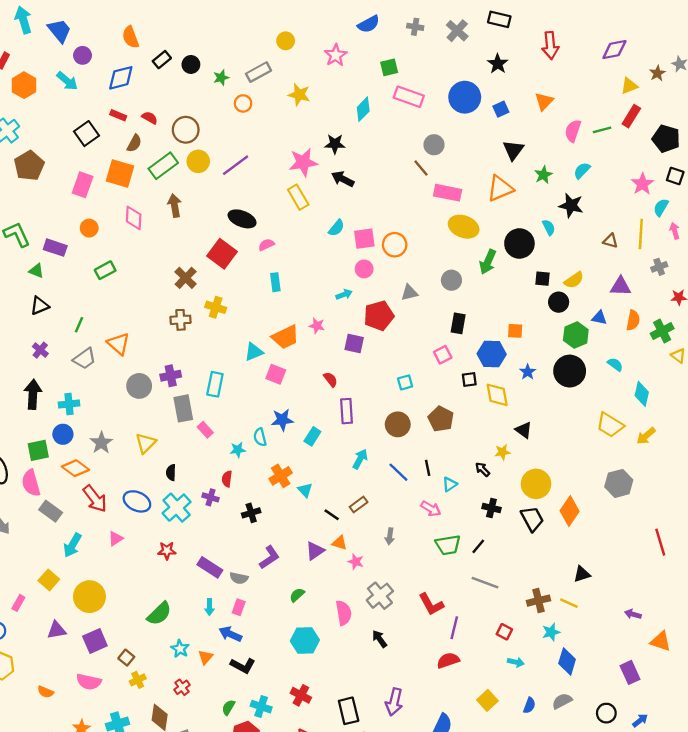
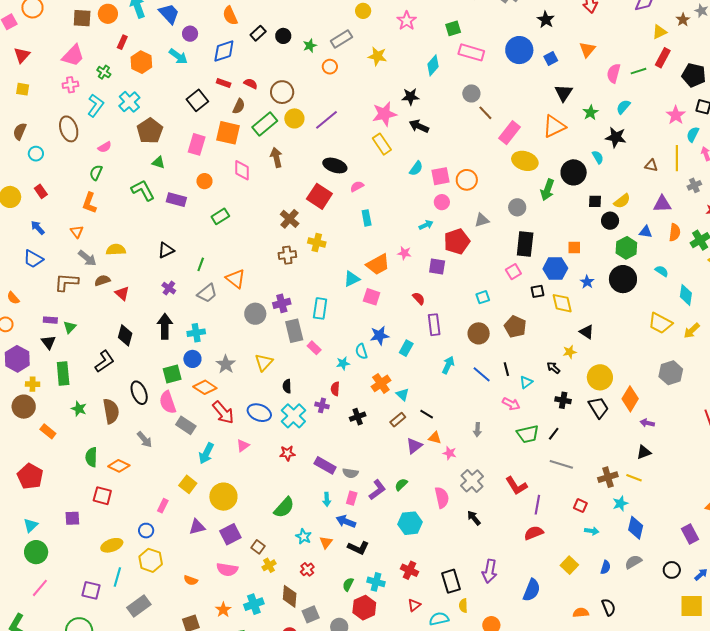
gray circle: (434, 145) -> (471, 93), moved
pink rectangle: (448, 193) -> (509, 133), turned -60
green triangle: (36, 271) -> (158, 162), moved
black rectangle: (458, 323) -> (525, 244), size x1.4
brown rectangle: (359, 504) -> (398, 420), moved
purple L-shape: (269, 557) -> (377, 490), moved
purple arrow: (633, 614) -> (647, 423), moved

